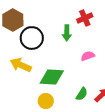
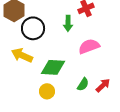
pink semicircle: (88, 56) -> (89, 46), size x1.5

